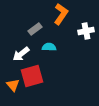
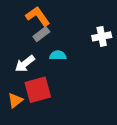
orange L-shape: (61, 14) -> (38, 16), moved, turned -70
orange triangle: (13, 85) -> (15, 100), turned 32

